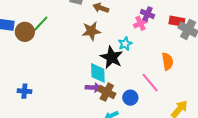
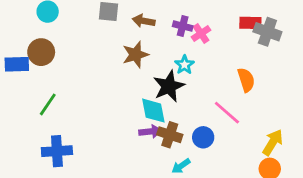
purple cross: (147, 14) -> (183, 26), moved
green line: (41, 24) -> (48, 104), moved
brown circle: (25, 32) -> (41, 52), moved
black star: (112, 57) -> (169, 86), turned 30
blue cross: (24, 91) -> (57, 151), size x1.5

